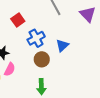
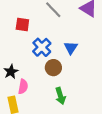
red square: (18, 20) -> (22, 24), moved, turned -32

